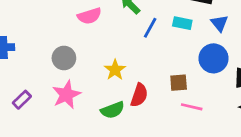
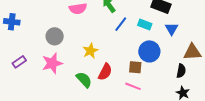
blue circle: (214, 58) -> (149, 51), moved
pink line: (192, 107) -> (133, 86), moved
green semicircle: (113, 110) -> (84, 80), turned -120

